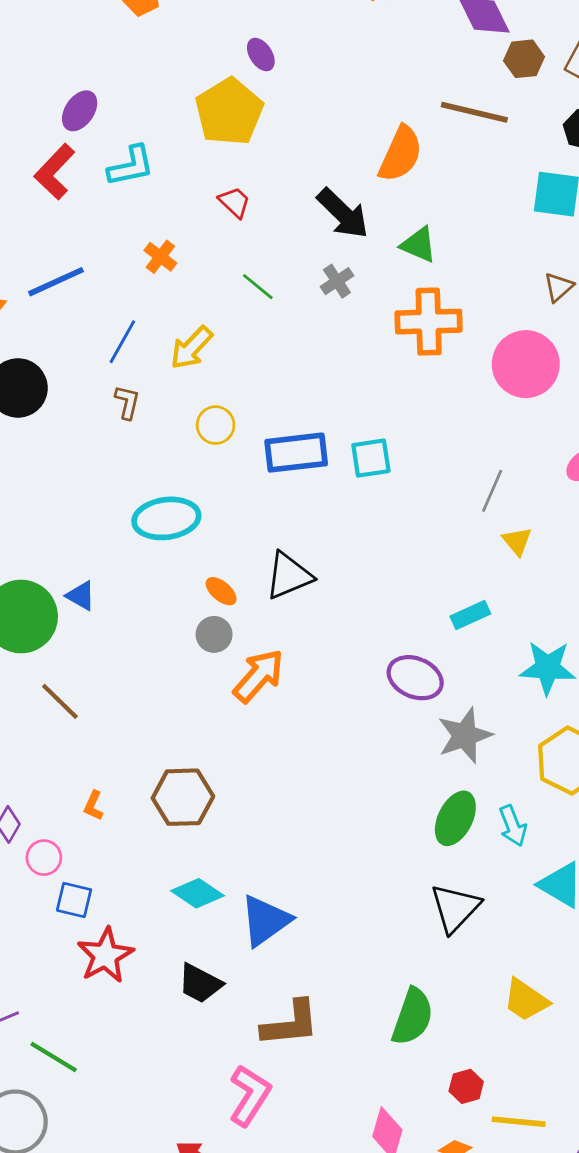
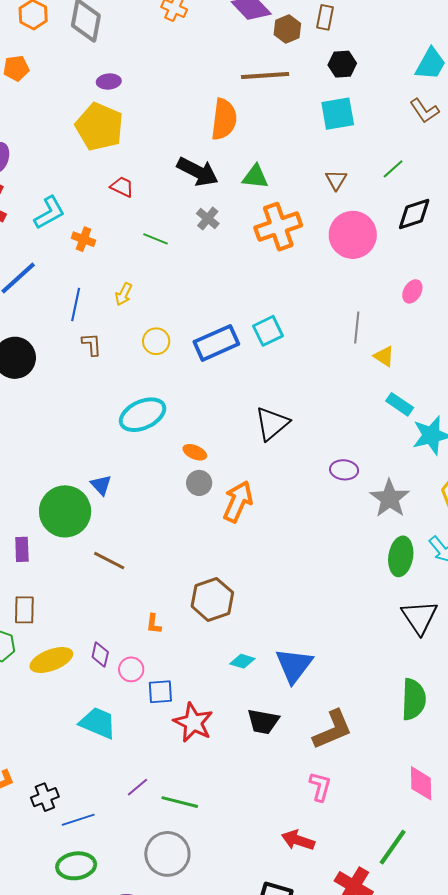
purple ellipse: (261, 55) -> (109, 82), turned -45
cyan L-shape: (131, 166) -> (49, 213), moved
brown triangle: (559, 287) -> (336, 180), moved
yellow arrow: (191, 348) -> (124, 294), size x0.7
black triangle: (289, 576) -> (272, 424), moved
blue triangle: (81, 596) -> (101, 485), turned 35
cyan rectangle: (470, 615) -> (400, 404), moved, turned 76
purple ellipse: (415, 678) -> (344, 470), size x0.7
cyan diamond: (198, 893) -> (242, 661), size x0.7
pink L-shape: (250, 1095) -> (320, 787), size x0.7

